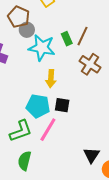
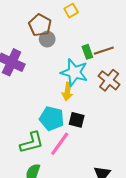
brown line: (83, 36) -> (104, 51), turned 42
cyan star: (42, 48) -> (74, 72), moved

